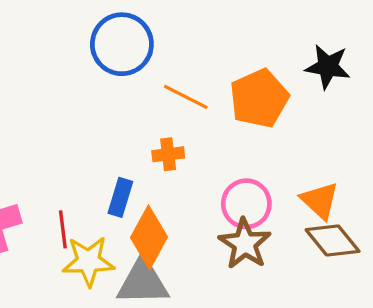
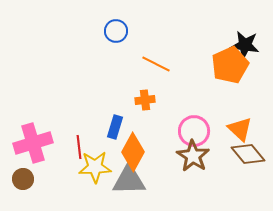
blue circle: (122, 44) -> (116, 31), size x0.6
orange pentagon: (259, 98) -> (230, 65), moved

